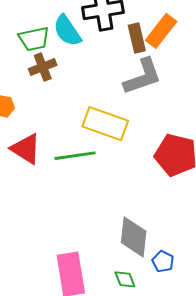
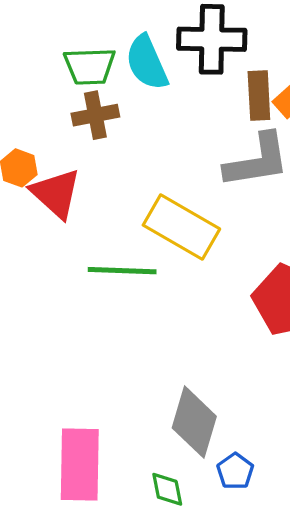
red triangle: (26, 149) -> (56, 193), moved

